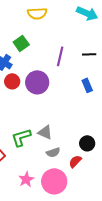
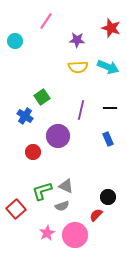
yellow semicircle: (37, 13) -> (78, 67), moved
red circle: (12, 81) -> (33, 152), moved
gray semicircle: (53, 152) -> (62, 206), moved

